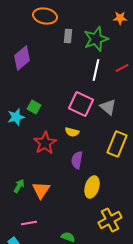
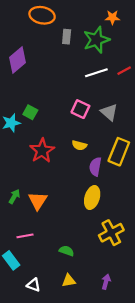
orange star: (120, 18) -> (112, 17), moved
white line: (96, 70) -> (96, 73), turned 60
pink square: (81, 104) -> (80, 109), size x0.7
yellow semicircle: (72, 132) -> (79, 145), moved
purple semicircle: (77, 160) -> (95, 167), moved

